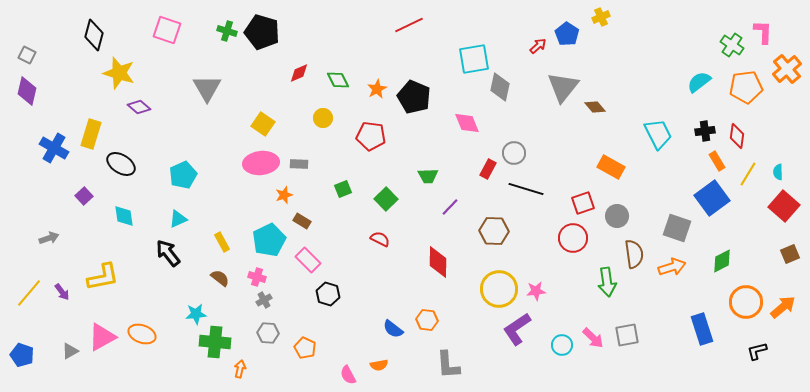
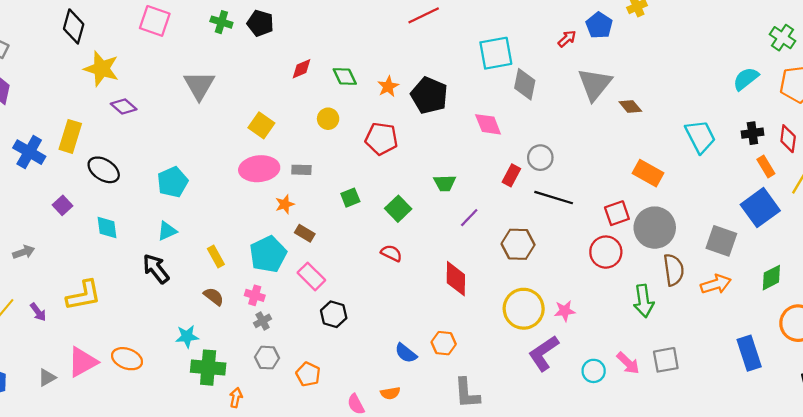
black pentagon: (262, 32) -> (260, 23), size x0.7
gray circle: (617, 216) -> (655, 228), size x1.6

